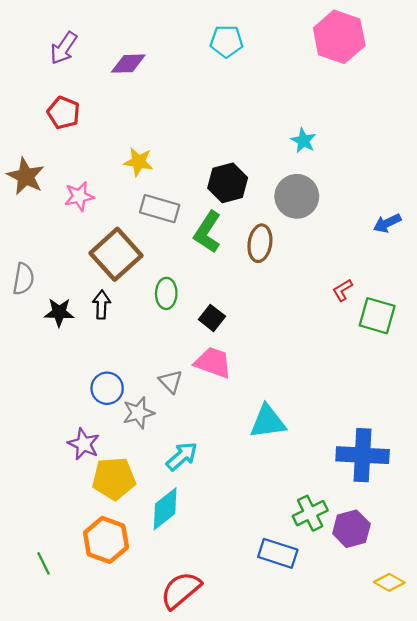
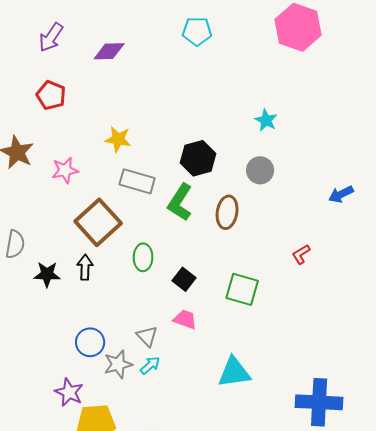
gray circle: (297, 196) -> (260, 170), size x0.7
green square: (377, 316) -> (242, 289), moved
pink trapezoid: (213, 363) -> (185, 319), size x0.7
cyan arrow: (182, 456) -> (150, 365), moved, size x0.7

